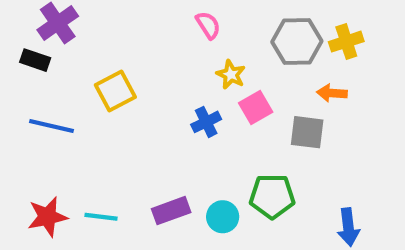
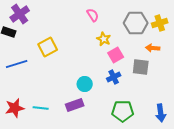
blue cross: (206, 122) -> (114, 77), moved
blue line: (52, 126) -> (17, 64), turned -30
green pentagon: (272, 196) -> (123, 111), moved
cyan circle: (223, 217) -> (85, 84), moved

